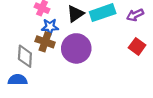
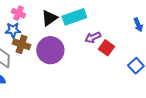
purple arrow: (135, 15) -> (93, 37), moved
blue star: (50, 27) -> (13, 30), moved

